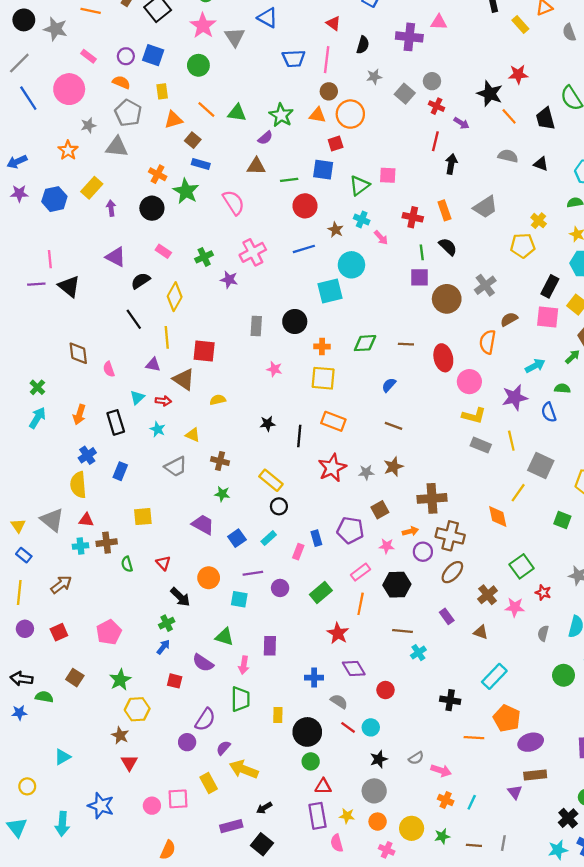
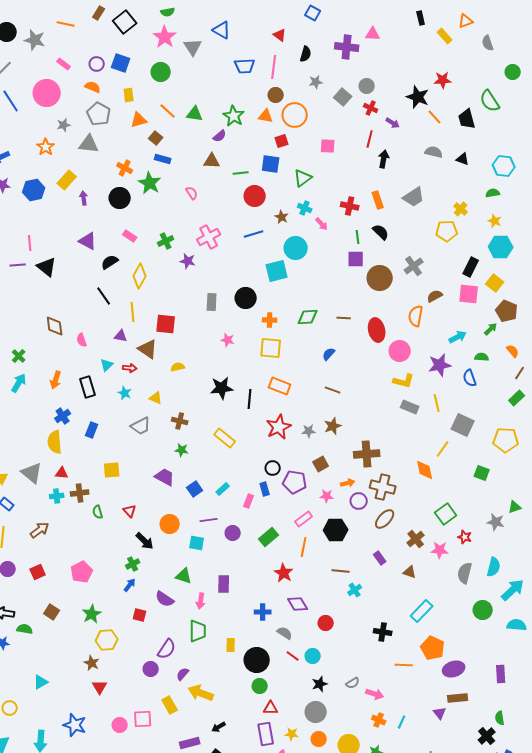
pink square: (388, 175) -> (328, 146), moved
pink semicircle: (234, 202) -> (192, 193), size x0.6
black star: (268, 424) -> (222, 388), size x1.6
black circle: (279, 506) -> (273, 468), moved
gray semicircle: (543, 633) -> (465, 573), size x1.5

